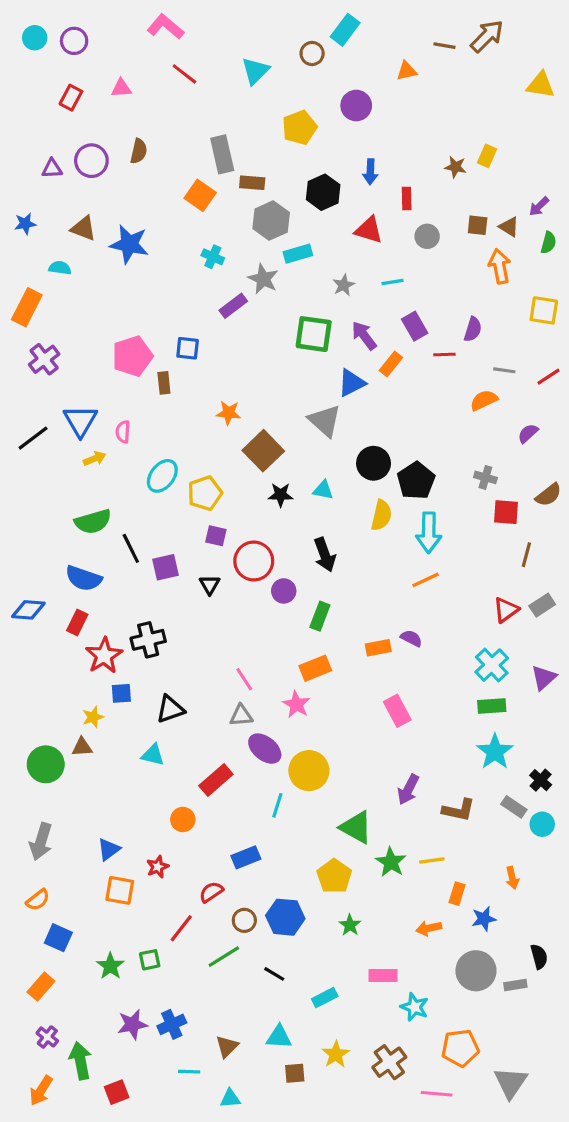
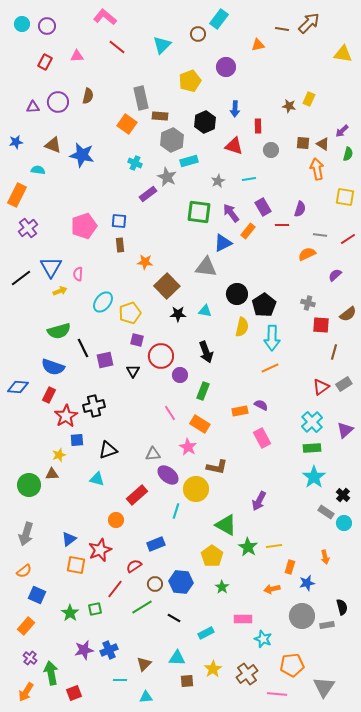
brown rectangle: (164, 383) -> (120, 245), moved
gray triangle: (325, 421) -> (206, 267), turned -35
orange rectangle: (315, 668) -> (200, 424), turned 54
pink line: (244, 679) -> (170, 413), moved
pink rectangle: (397, 711) -> (262, 438), moved
brown L-shape: (459, 810) -> (217, 467), moved
red star: (158, 867) -> (100, 550), size x1.6

